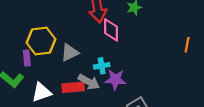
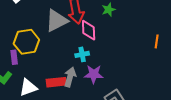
gray triangle: (70, 53) -> (57, 21), moved, size x1.4
cyan cross: (102, 66) -> (82, 54), moved
gray arrow: (89, 82) -> (70, 77), turned -102

